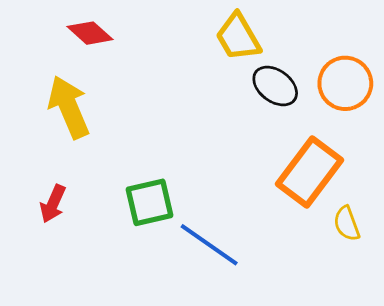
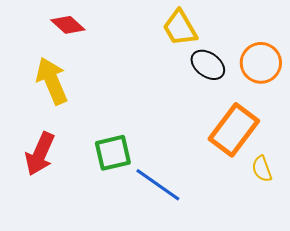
red arrow: (53, 204) -> (40, 154), size x1.5

